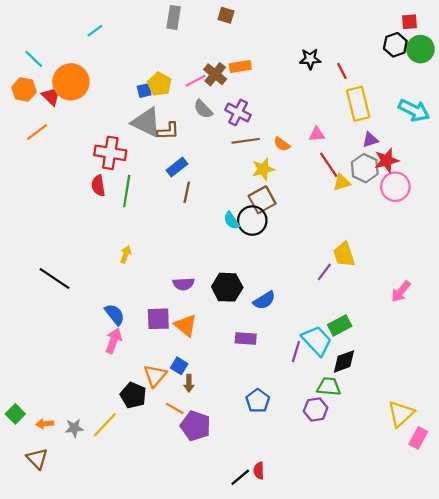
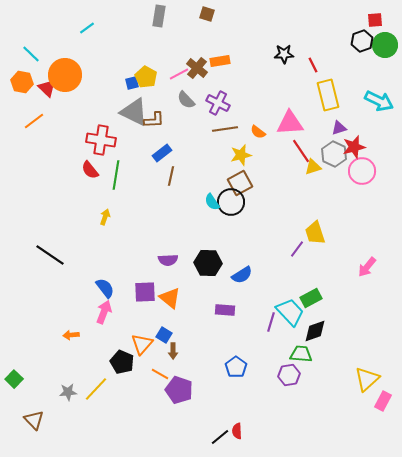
pink triangle: (317, 134) -> (290, 123), size x1.8
red semicircle: (98, 186) -> (90, 170), turned -30
yellow arrow: (126, 254) -> (105, 217), moved
orange arrow: (45, 424) -> (71, 335), moved

